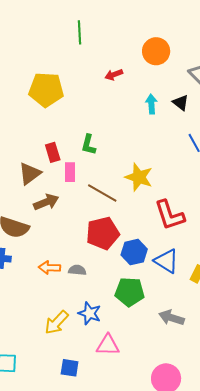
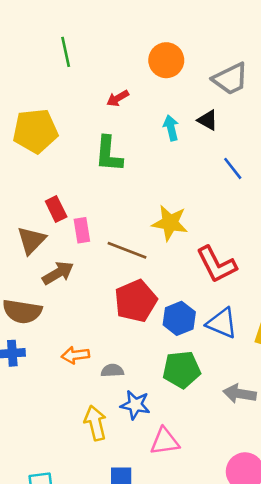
green L-shape: (88, 145) -> (109, 154), moved, size x1.4
gray semicircle: (77, 270) -> (112, 371), moved
yellow arrow: (57, 322) -> (95, 423), turned 132

